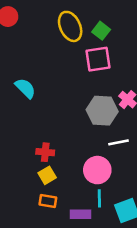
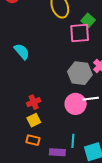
green square: (101, 31) -> (88, 20), moved
red cross: (45, 152) -> (34, 102), turned -32
pink circle: (97, 170) -> (76, 104), moved

